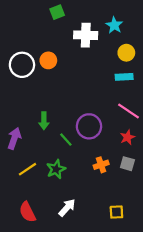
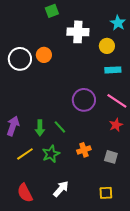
cyan star: (114, 25) -> (118, 23), moved
yellow circle: (126, 53) -> (107, 46), moved
green arrow: (44, 121) -> (40, 128), moved
purple circle: (89, 126) -> (84, 100), moved
gray square: (127, 164) -> (111, 157), moved
orange cross: (101, 165) -> (84, 150), moved

